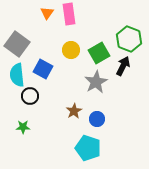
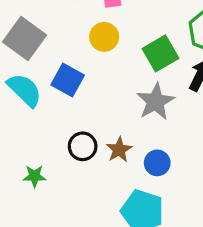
yellow circle: (71, 50) -> (104, 37), moved
cyan semicircle: (17, 75) -> (25, 90), turned 140
black circle: (30, 96) -> (83, 146), moved

